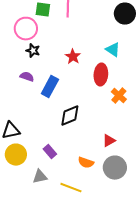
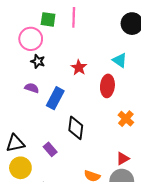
orange cross: (119, 96) -> (126, 119), moved
black diamond: (70, 116) -> (76, 128), turned -60
red triangle: (109, 141) -> (123, 159), moved
purple rectangle: (50, 152) -> (50, 149), moved

